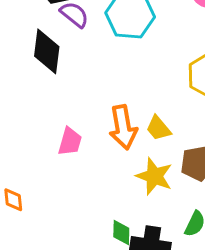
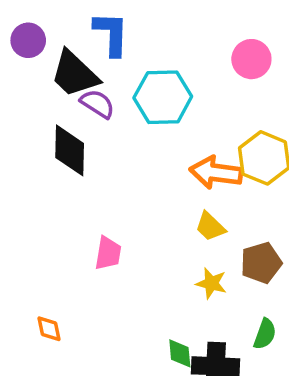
orange arrow: (123, 127) -> (216, 173), moved, turned 114
yellow star: (154, 176) -> (211, 283), size x0.7

